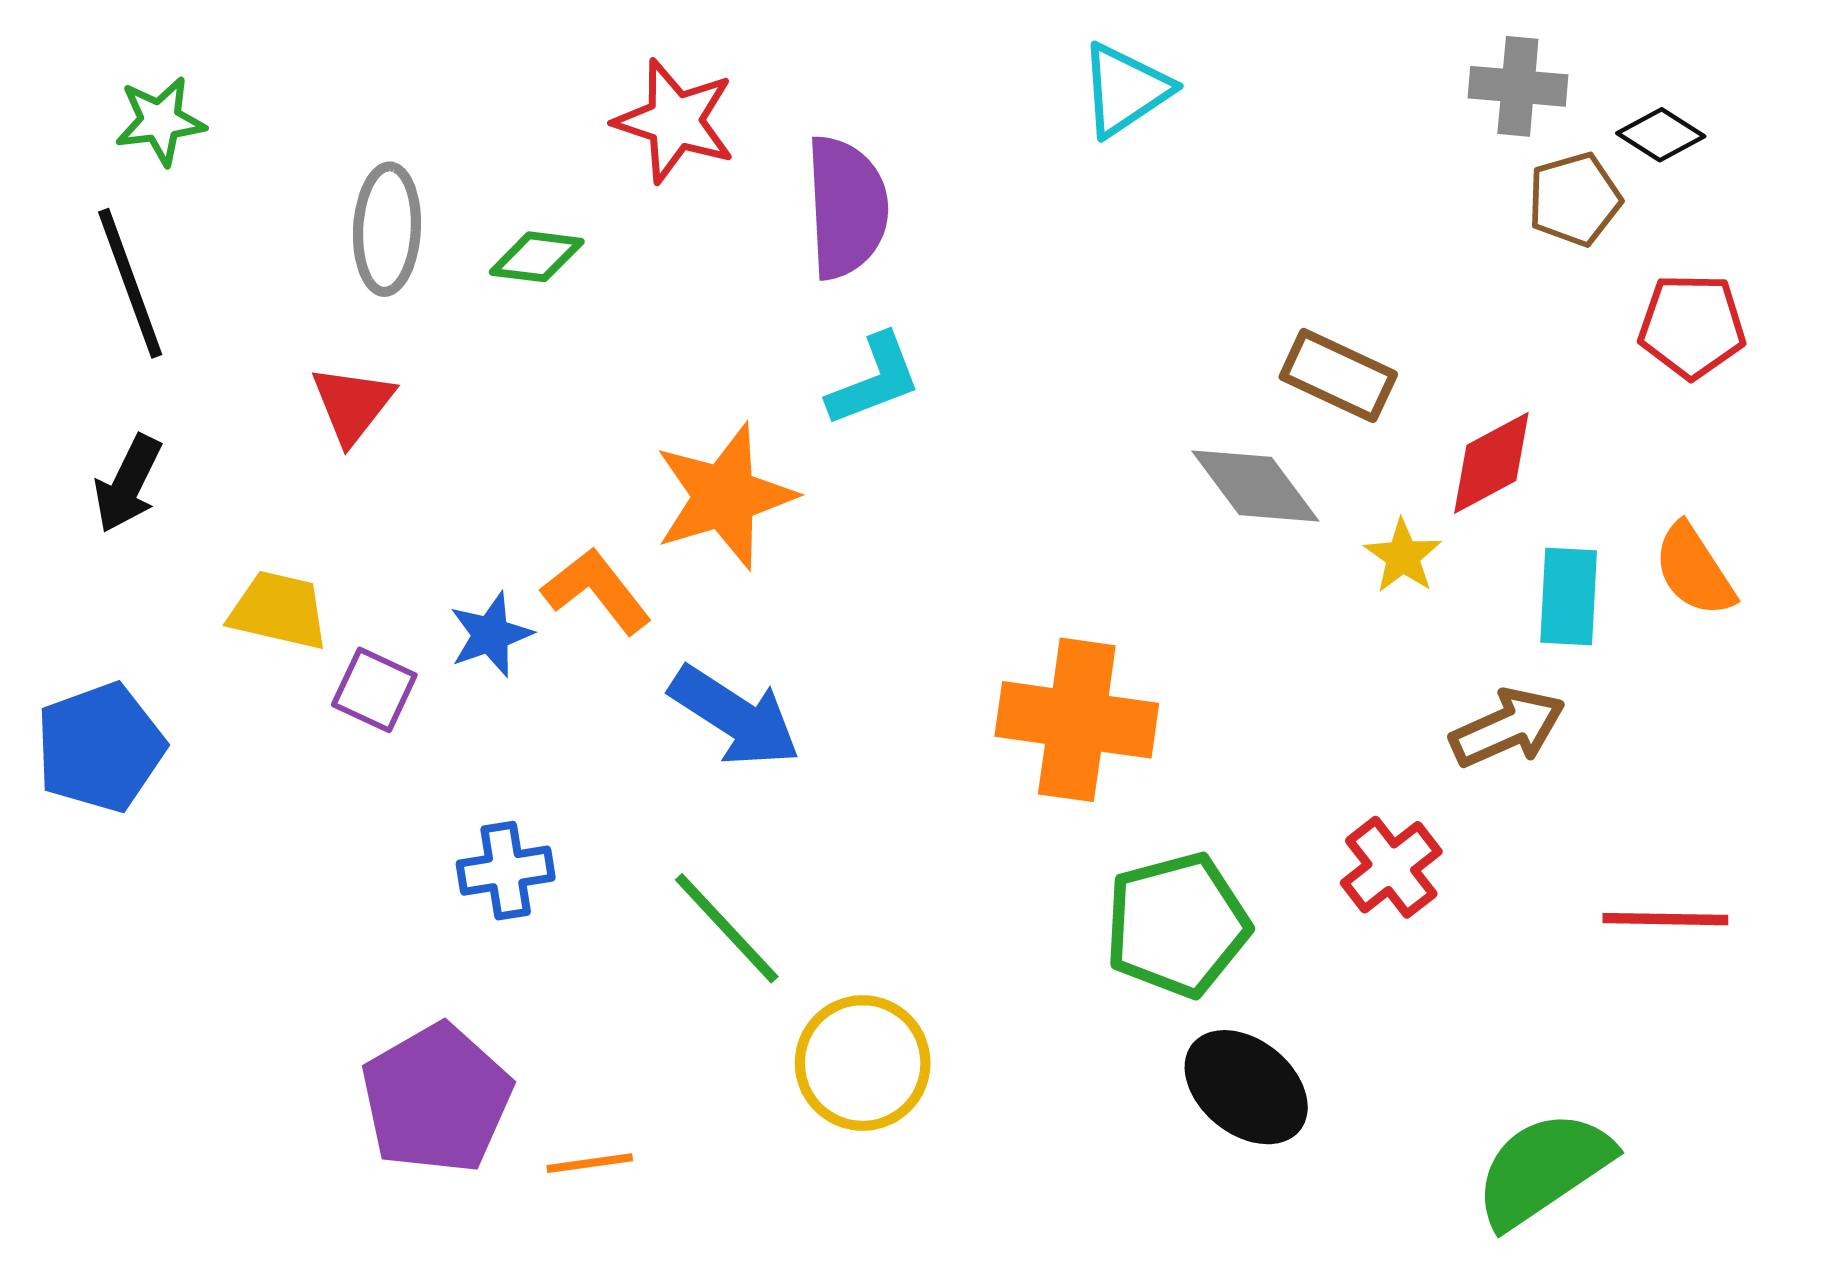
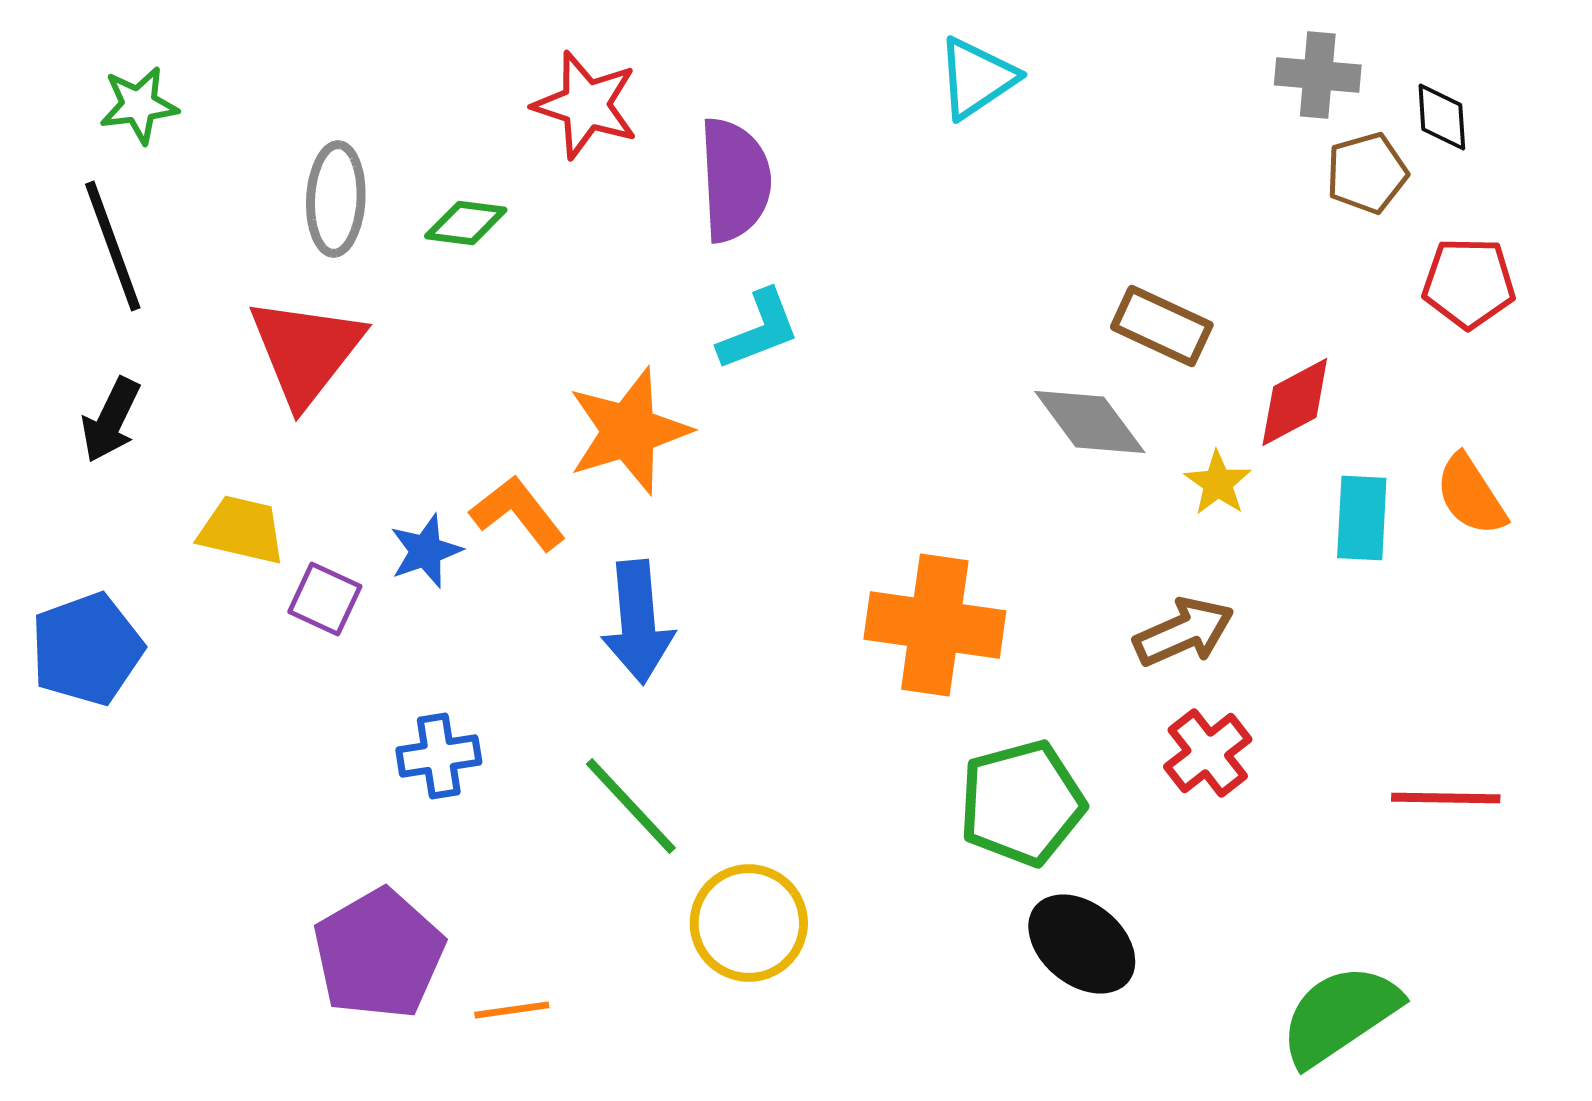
black diamond: (1661, 135) -> (1442, 117), turned 54
red triangle: (352, 404) -> (306, 351), size x1.6
blue arrow: (735, 716) -> (638, 622), turned 52
brown arrow: (1508, 728) -> (1184, 632), moved

